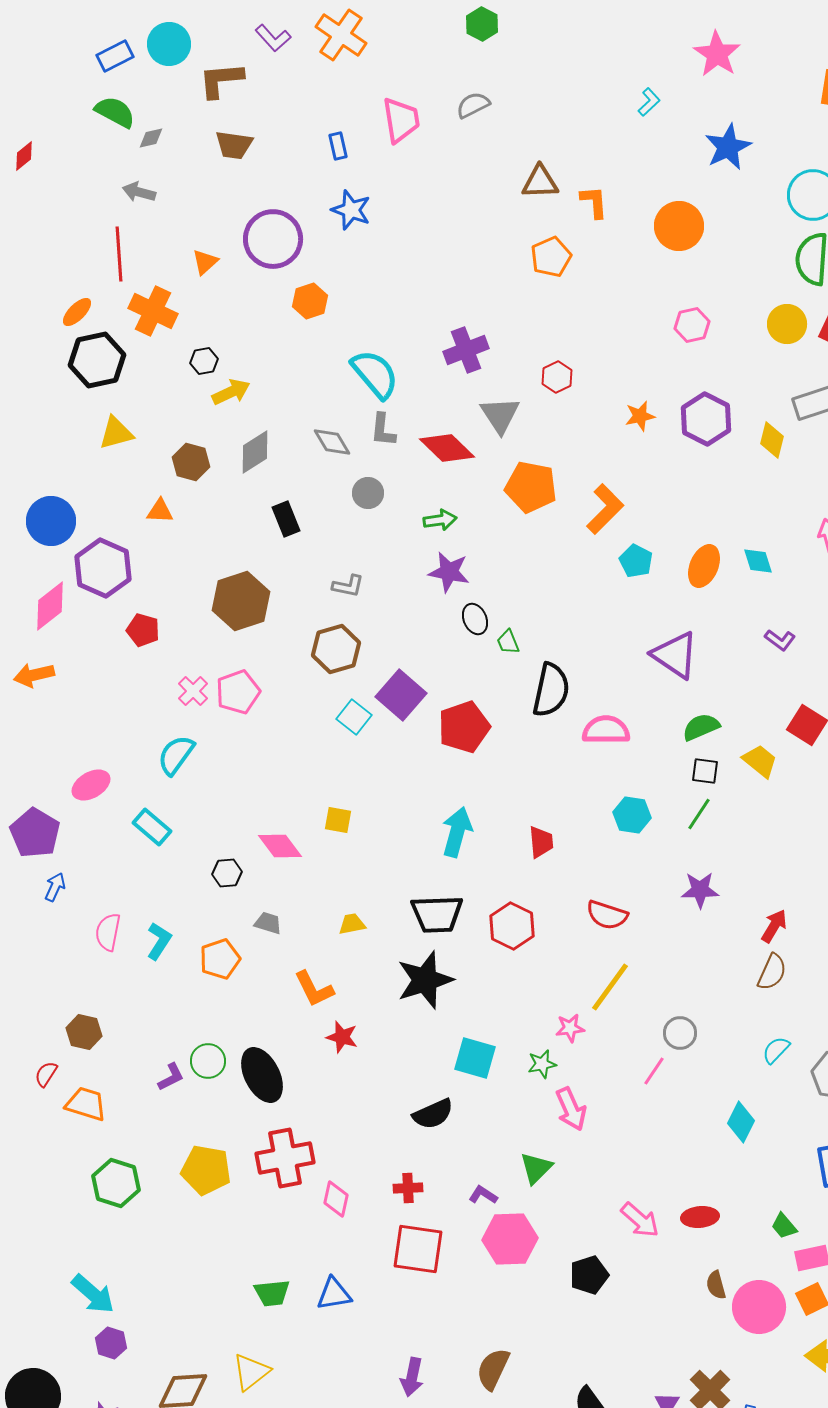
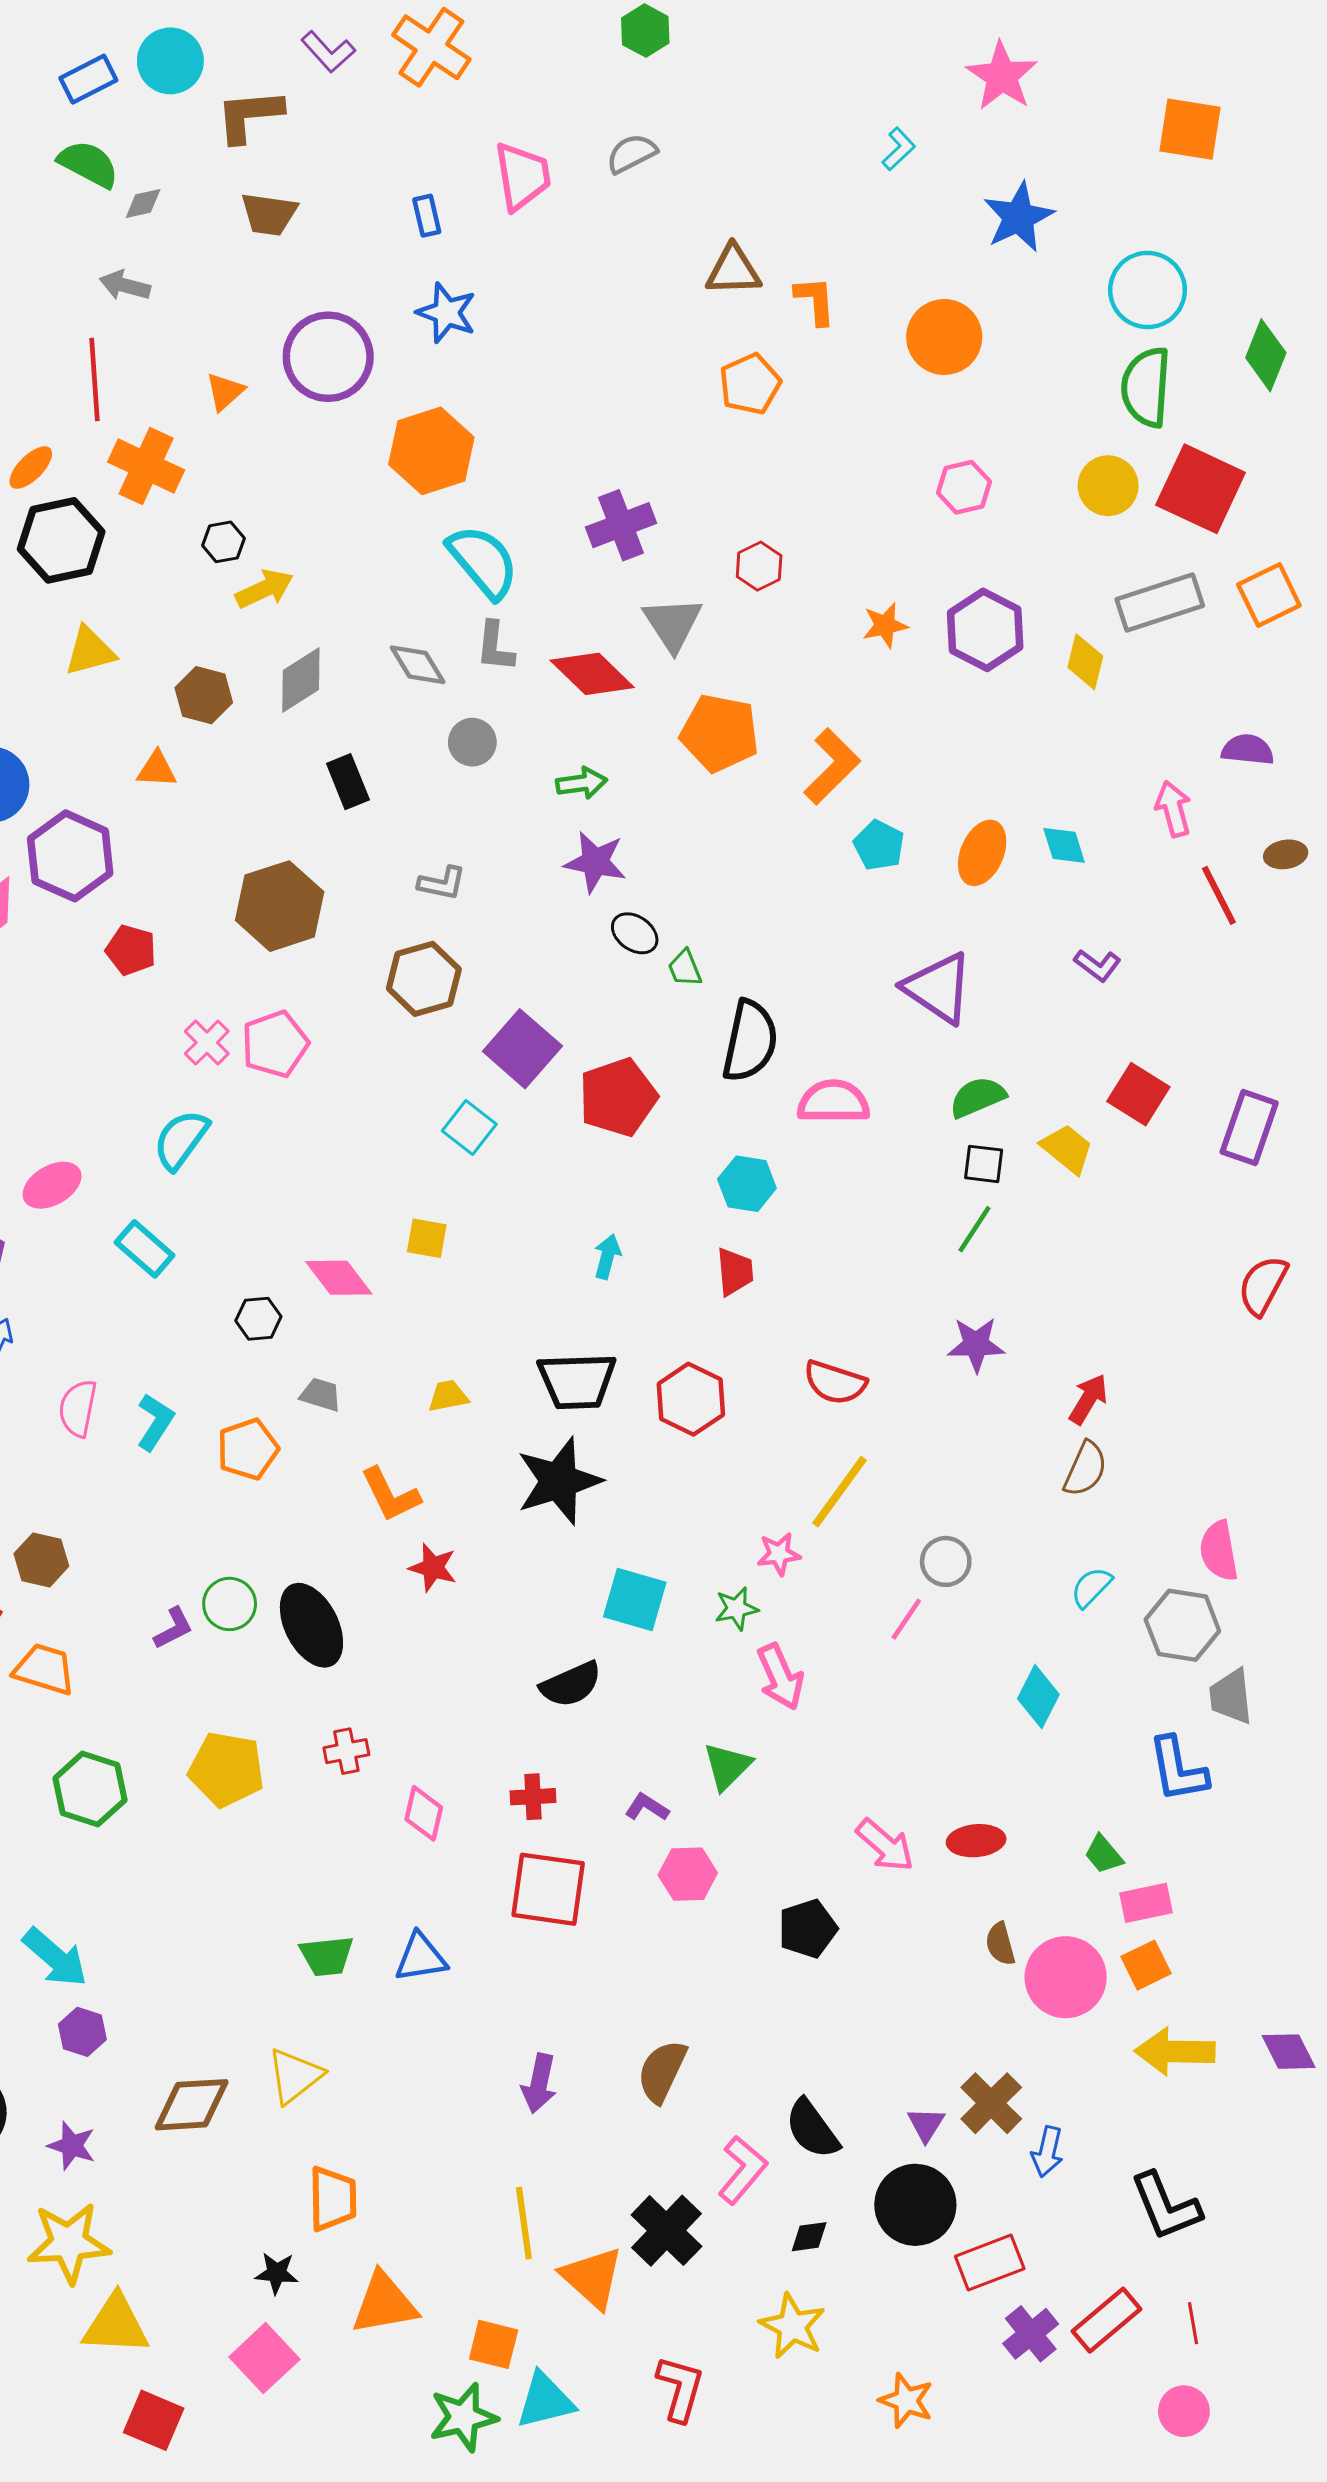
orange hexagon: (310, 301) -> (431, 451), moved, size x1.6
black ellipse: (475, 619) -> (635, 933), turned -32
cyan square: (354, 717) -> (469, 1128), moved
cyan hexagon: (632, 815) -> (747, 1184), moved
cyan arrow: (457, 832) -> (607, 1257), size x0.6
red cross: (285, 1158) -> (346, 1751), size x0.5
pink hexagon: (510, 1239) -> (688, 1874), size x0.7

